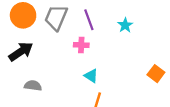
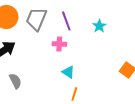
gray semicircle: (33, 86) -> (15, 81), turned 56

